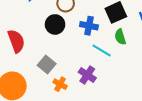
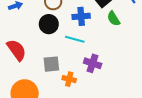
cyan line: (102, 50) -> (75, 39), moved
gray square: (47, 64) -> (51, 64), turned -30

